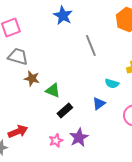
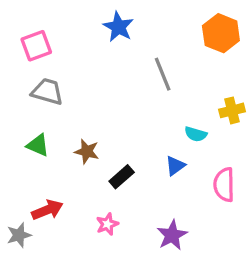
brown star: (32, 78) -> (87, 152), moved
green triangle: (53, 90) -> (38, 145), moved
purple star: (79, 138) -> (172, 235), moved

